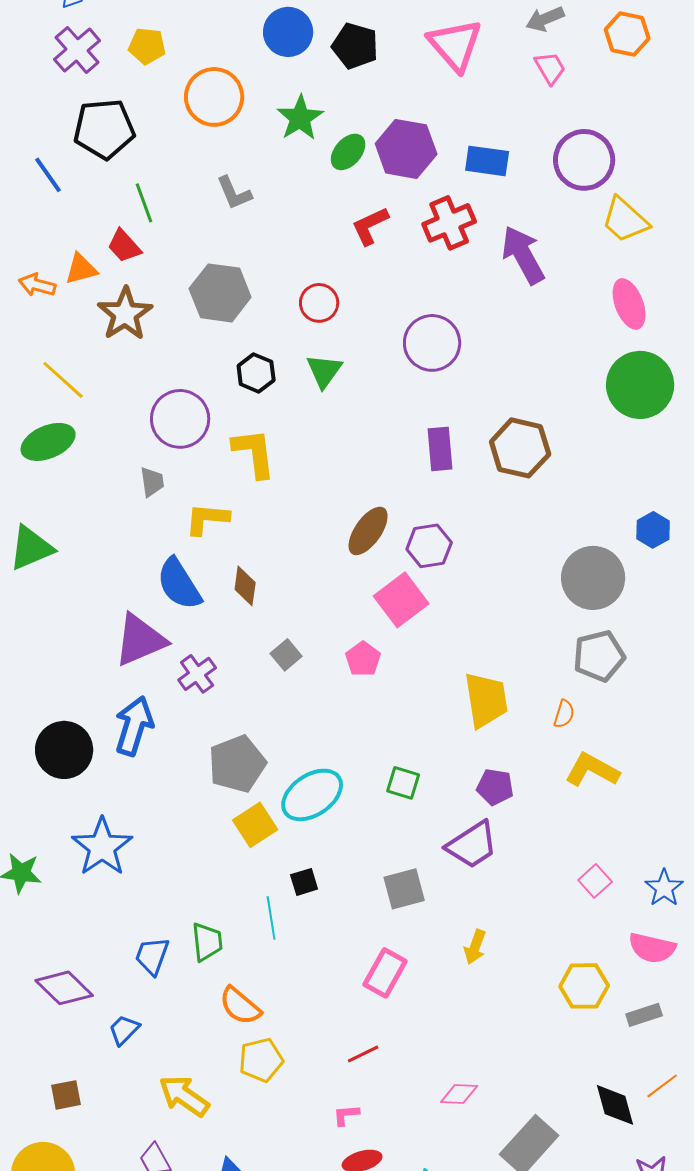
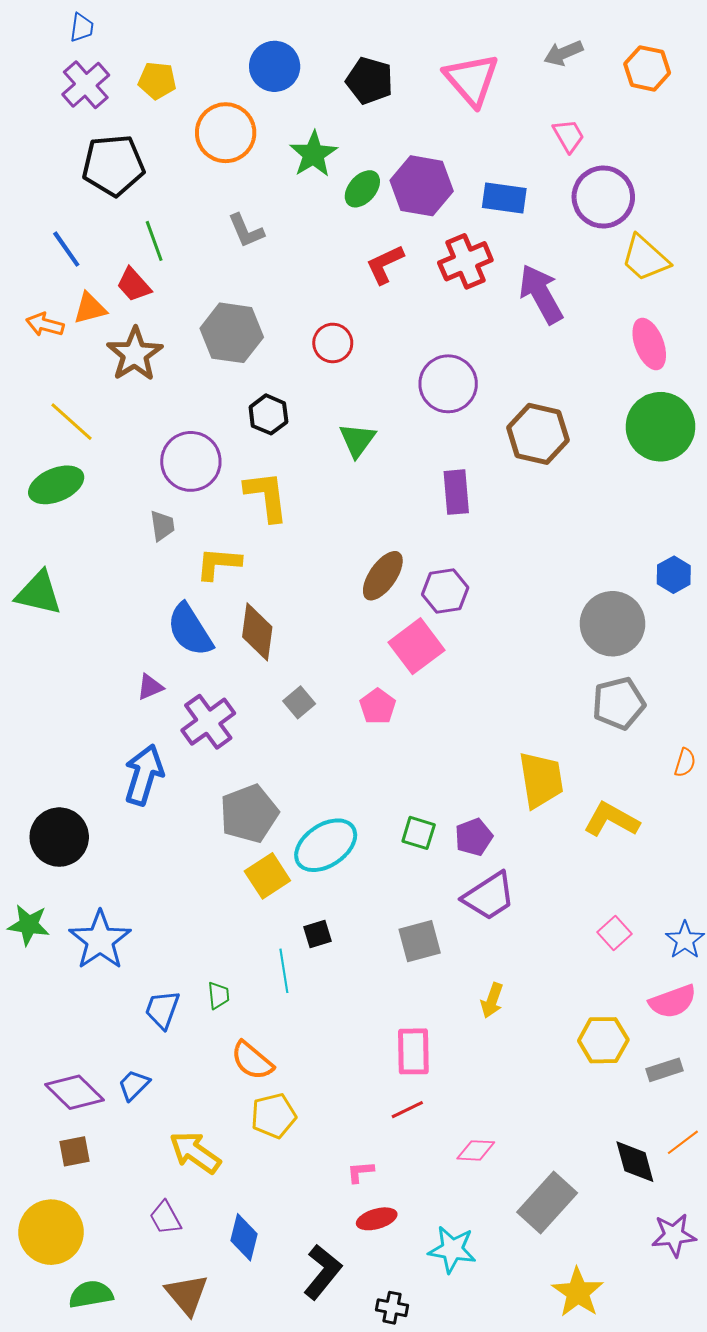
blue circle: (288, 32) -> (275, 66), moved
pink trapezoid: (550, 68) -> (569, 136), moved
blue line: (48, 175) -> (66, 249), moved
green triangle: (324, 371) -> (357, 440), moved
brown hexagon: (520, 448) -> (538, 434), moved
green triangle: (31, 548) -> (39, 593), turned 36
brown diamond: (245, 586) -> (257, 632), size x1.4
purple triangle: (140, 640) -> (150, 687), size x0.5
purple cross: (197, 674) -> (208, 722), size x1.4
yellow trapezoid: (486, 700) -> (541, 780), moved
orange semicircle: (564, 714) -> (685, 763), moved
black circle: (64, 750) -> (59, 837), moved
purple pentagon: (495, 787) -> (474, 837), moved, turned -30
blue star: (102, 847) -> (100, 940), moved
green trapezoid: (207, 942) -> (218, 995), size x0.7
pink semicircle: (652, 948) -> (673, 1001), turned -33
pink rectangle: (385, 973) -> (413, 1051), moved, turned -30
purple diamond: (64, 988) -> (75, 1092), moved
red line: (363, 1054) -> (407, 1110), moved

